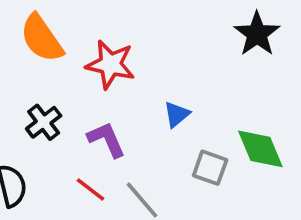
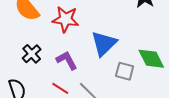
blue triangle: (177, 114) -> (104, 44), size x1.8

